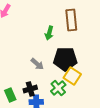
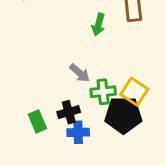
black pentagon: (65, 59) -> (123, 115), moved
green cross: (58, 88) -> (103, 92), moved, turned 35

